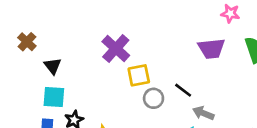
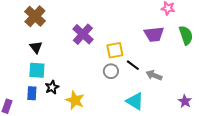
brown cross: (27, 42) -> (35, 16), moved, size x1.5
yellow square: (139, 75) -> (115, 50), moved
gray arrow: (203, 113) -> (154, 75), moved

